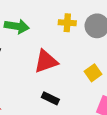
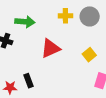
black rectangle: (50, 98) -> (28, 81), moved, turned 48

